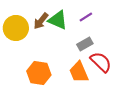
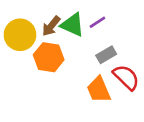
purple line: (86, 17) -> (97, 22), moved
orange hexagon: (39, 73) -> (49, 57), moved

